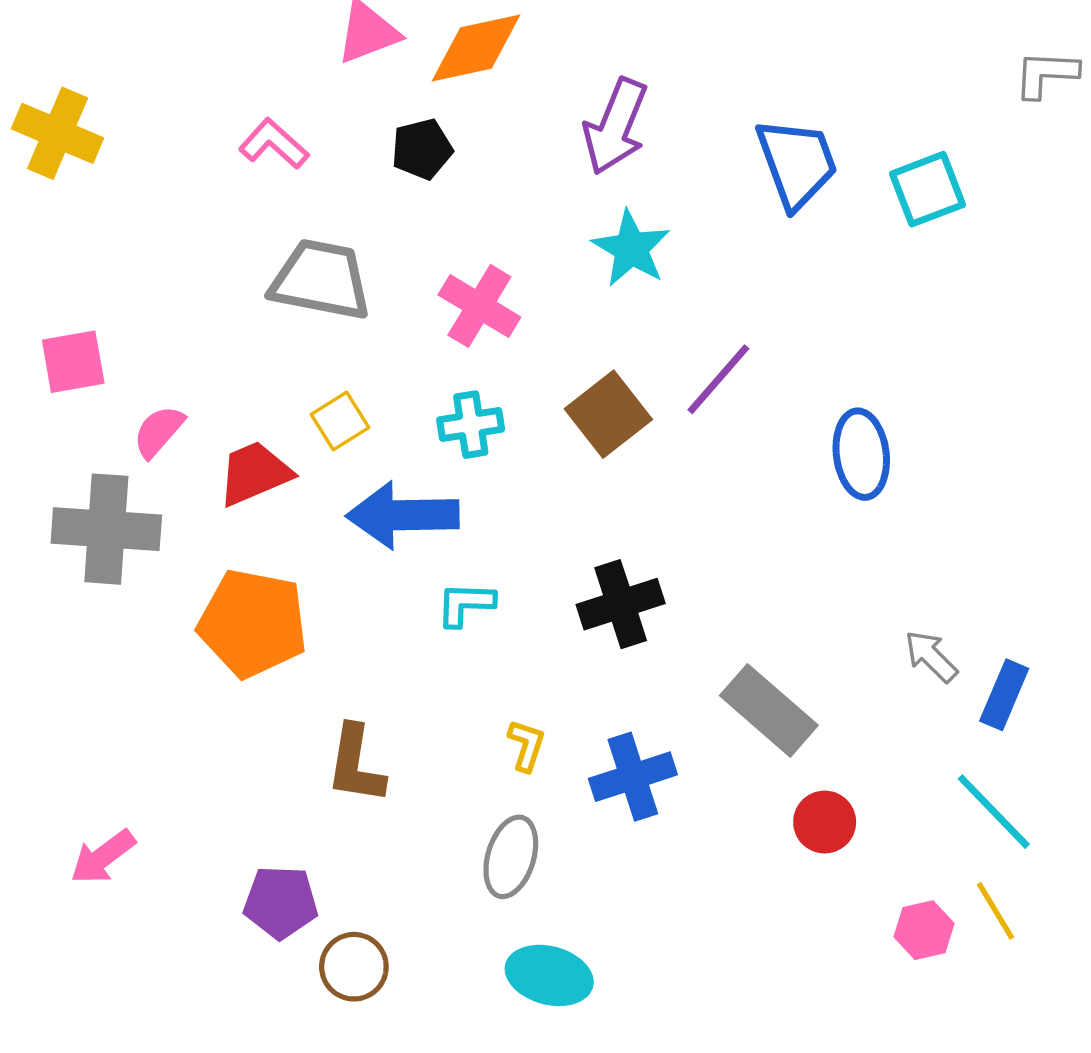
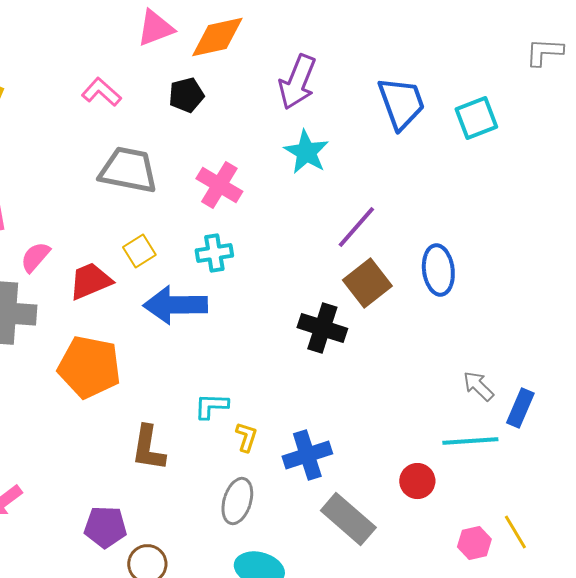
brown square: (608, 414) -> (367, 283), moved
cyan L-shape: (465, 604) -> (211, 406), moved
black cross: (621, 604) -> (322, 328), moved, turned 36
gray rectangle: (769, 710) -> (348, 519), moved
cyan line: (994, 812) -> (470, 441), moved, turned -50

